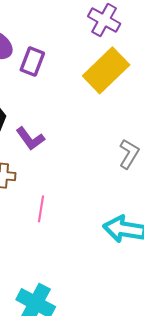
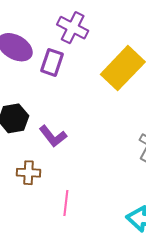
purple cross: (104, 20) -> (73, 28), moved

